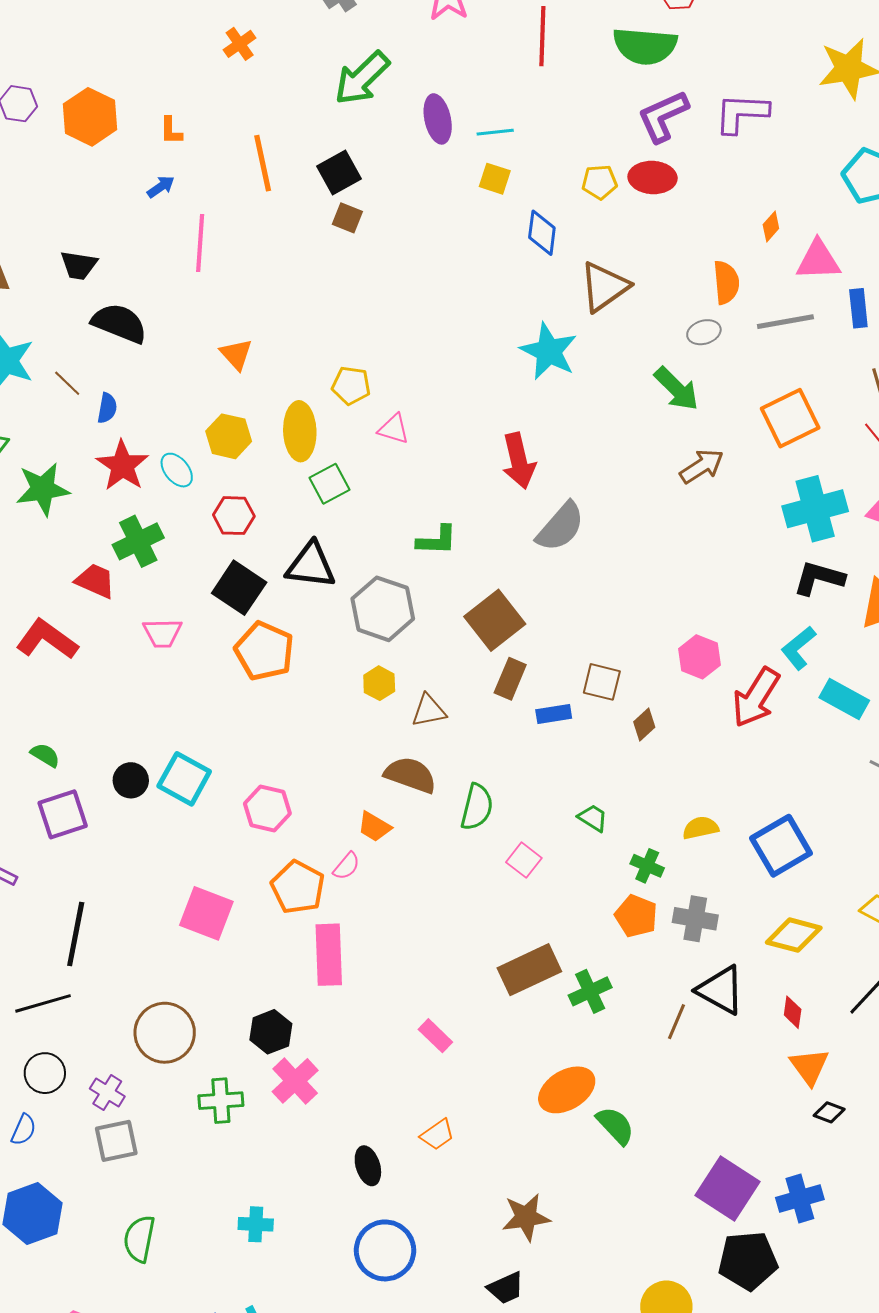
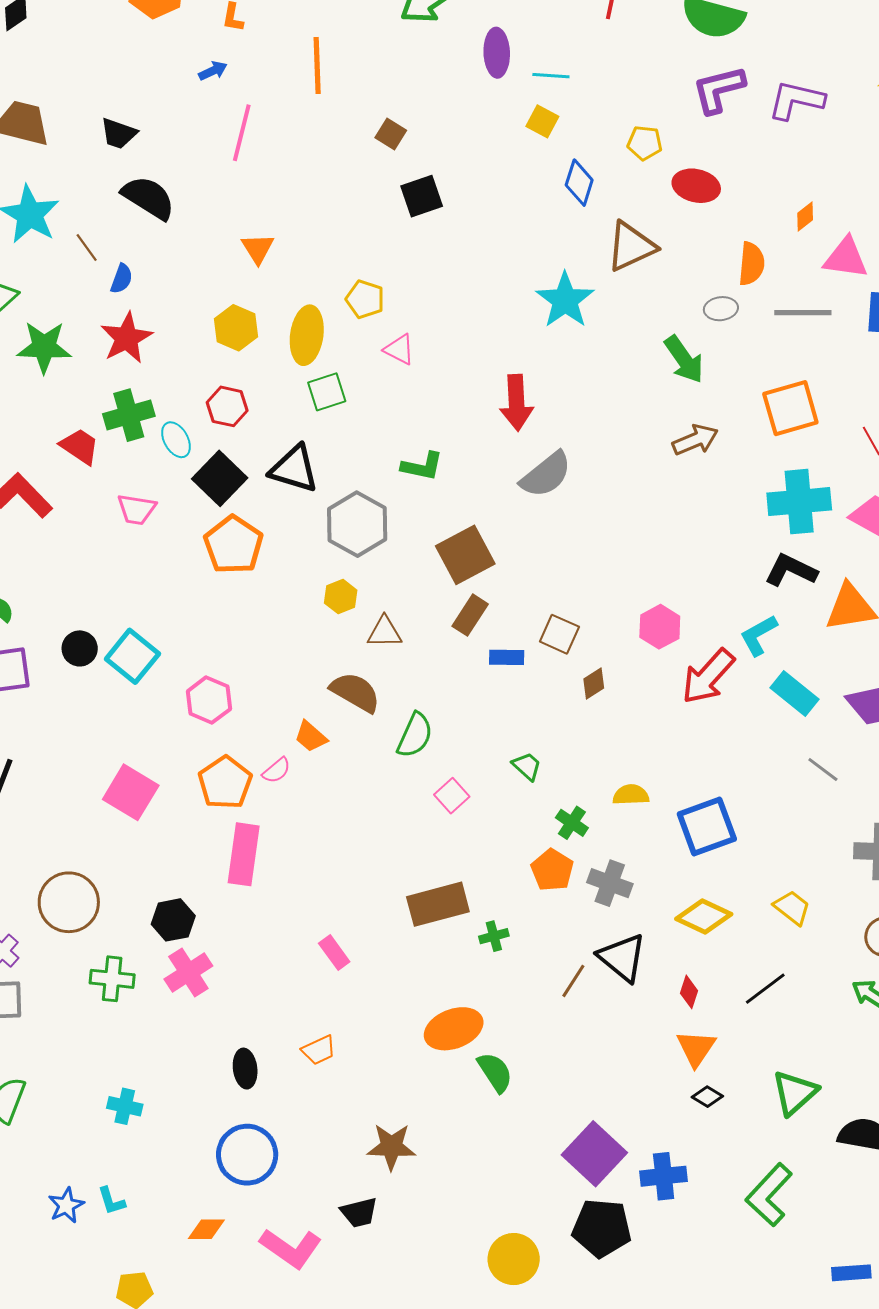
black square: (339, 173) -> (422, 196), moved
red ellipse: (653, 177) -> (696, 186), moved
cyan ellipse: (177, 470) -> (176, 440), moved
green cross: (590, 991) -> (494, 936), size x0.7

